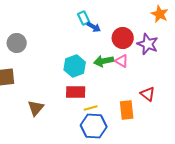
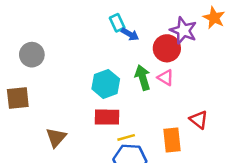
purple star: (148, 44) -> (183, 30), moved
green arrow: (104, 61) -> (143, 78), turned 84

